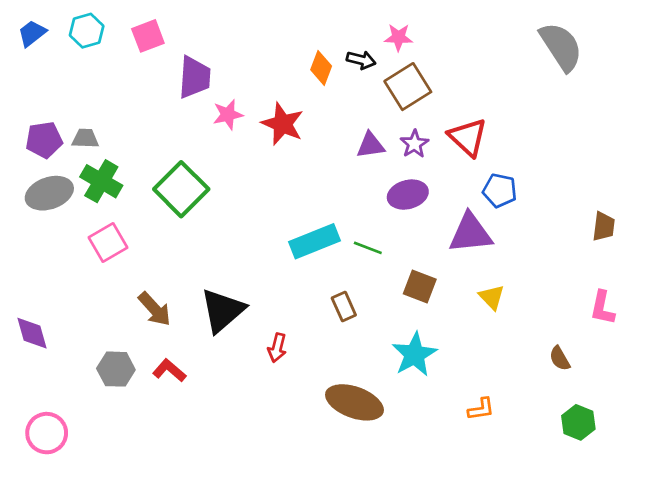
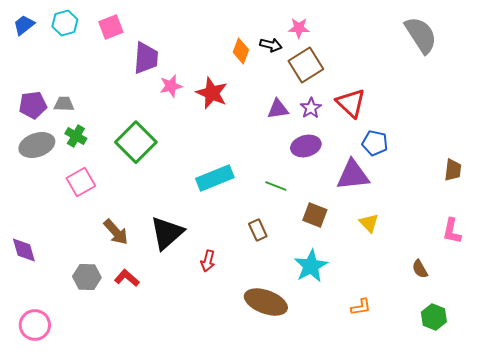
green cross: (101, 181) -> (76, 136), size x0.7
cyan rectangle: (314, 241) -> (215, 178), moved

